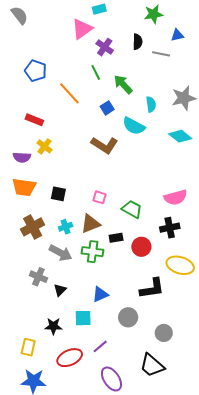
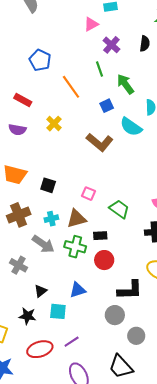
pink triangle: (82, 29) -> (91, 24), size x0.7
red rectangle: (34, 120) -> (23, 100), moved
yellow cross: (44, 146) -> (54, 124), moved
purple semicircle: (22, 157) -> (17, 130), moved
red circle: (141, 247) -> (104, 260), moved
black triangle: (60, 290) -> (41, 291), moved
gray circle: (128, 317) -> (115, 315), moved

